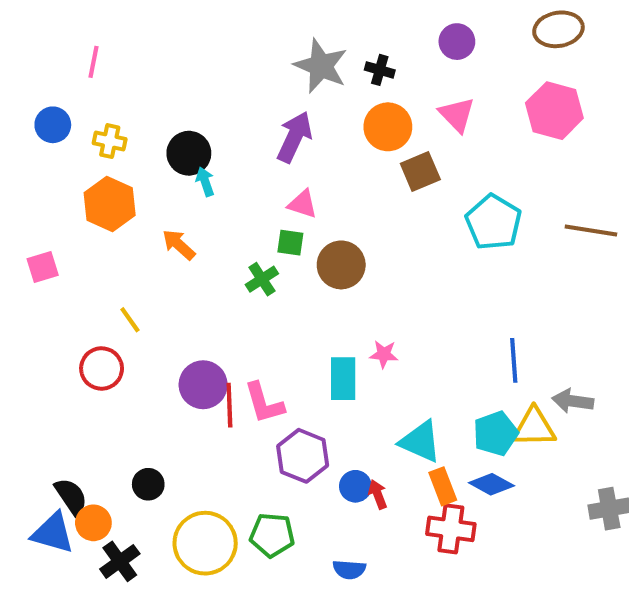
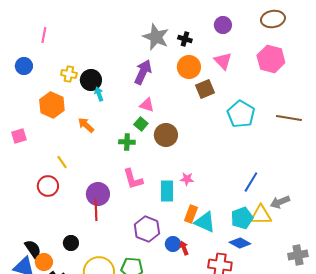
yellow cross: (110, 141) -> (69, 74), moved
green square: (290, 243) -> (141, 124), turned 32
green cross: (262, 279) -> (127, 142), turned 35
blue line: (514, 360) -> (251, 182), turned 35
gray arrow: (573, 401) -> (280, 202), turned -30
pink L-shape: (264, 403) -> (133, 179), moved
red line: (229, 405) -> (96, 210), moved
orange rectangle: (443, 486) -> (191, 214), moved, turned 42

